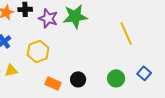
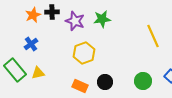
green star: (75, 16) -> (102, 19), size x0.7
yellow hexagon: (38, 51) -> (84, 53), moved

